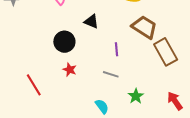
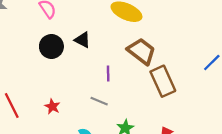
black circle: (64, 42) -> (51, 46), moved
red star: (70, 70) -> (52, 106), moved

